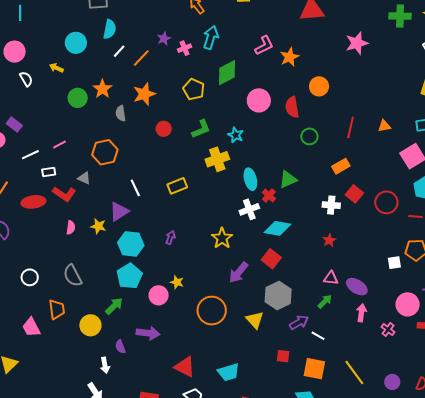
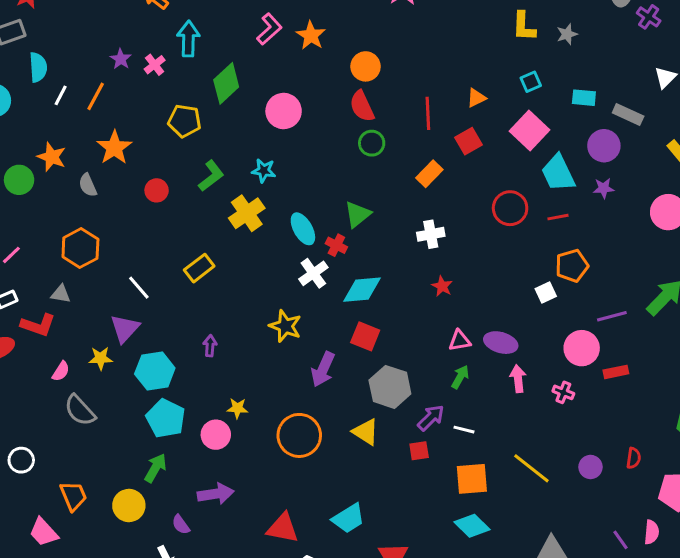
red semicircle: (292, 107) -> (362, 106), moved
red square: (354, 194) -> (468, 141), moved, turned 36
pink semicircle: (71, 228) -> (61, 371), turned 40
gray semicircle: (73, 276) -> (80, 410), moved
red square: (283, 356) -> (419, 451), moved

